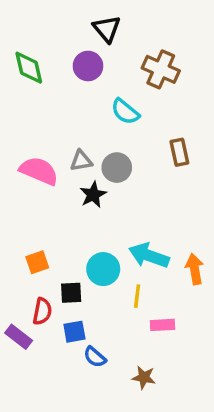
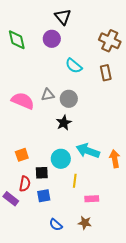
brown cross: (161, 69) -> (110, 41), moved
brown rectangle: (179, 152) -> (106, 73), moved
black star: (93, 195) -> (64, 123), moved
yellow line: (137, 296) -> (75, 181), moved
pink rectangle: (162, 325) -> (92, 199), moved
blue semicircle: (95, 357) -> (56, 225), moved

